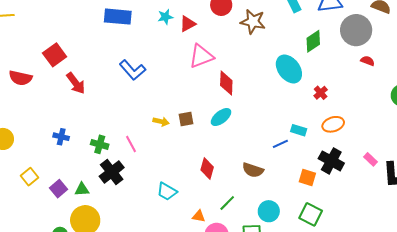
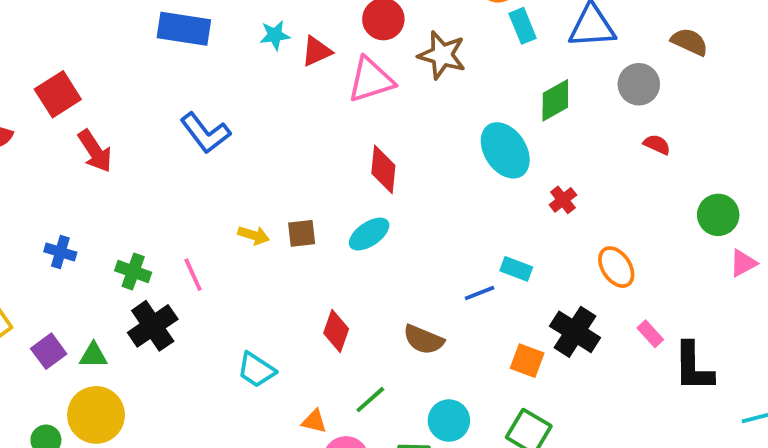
gray circle: (356, 30) -> (639, 84), size x0.7
pink triangle: (201, 56) -> (371, 80), moved
orange ellipse: (333, 124) -> (616, 267), moved, turned 70

